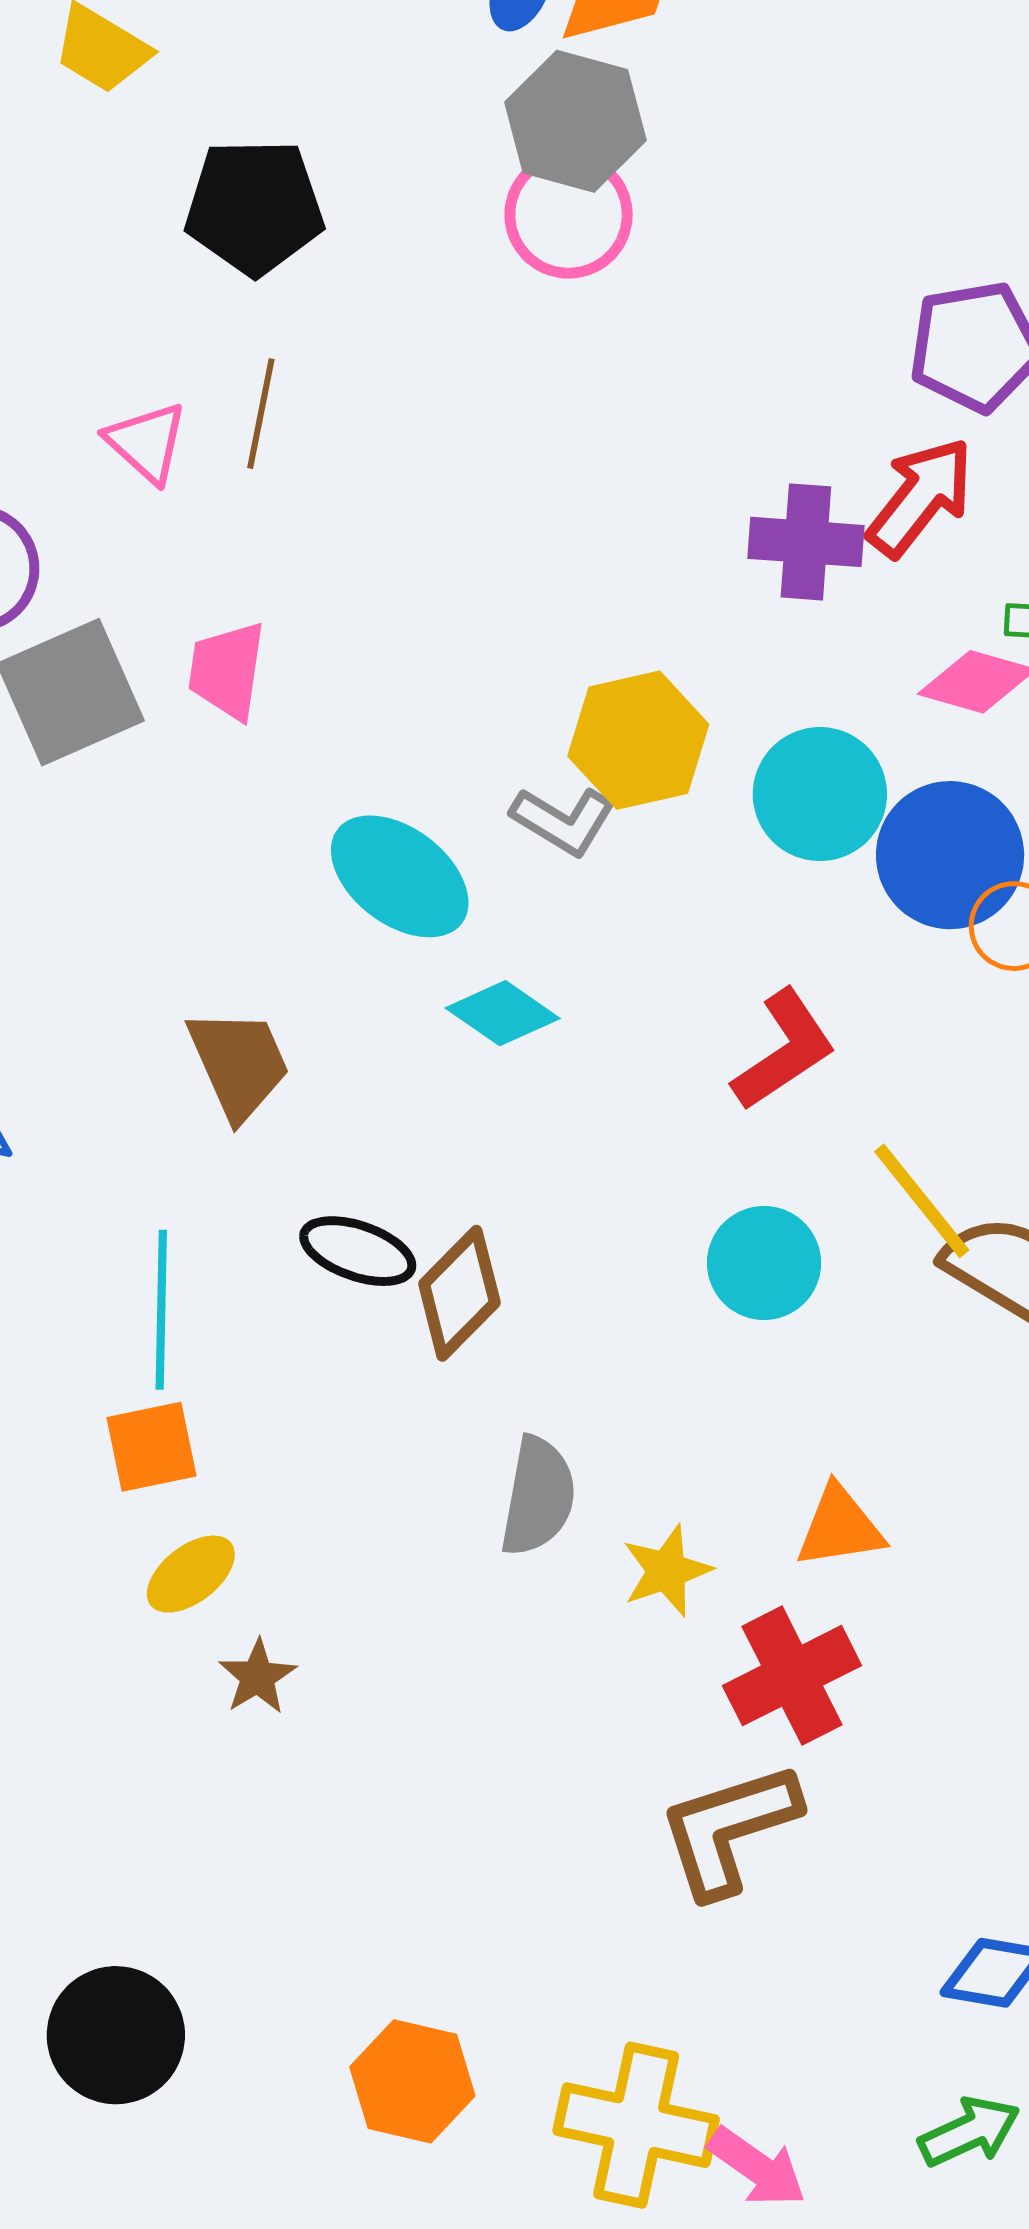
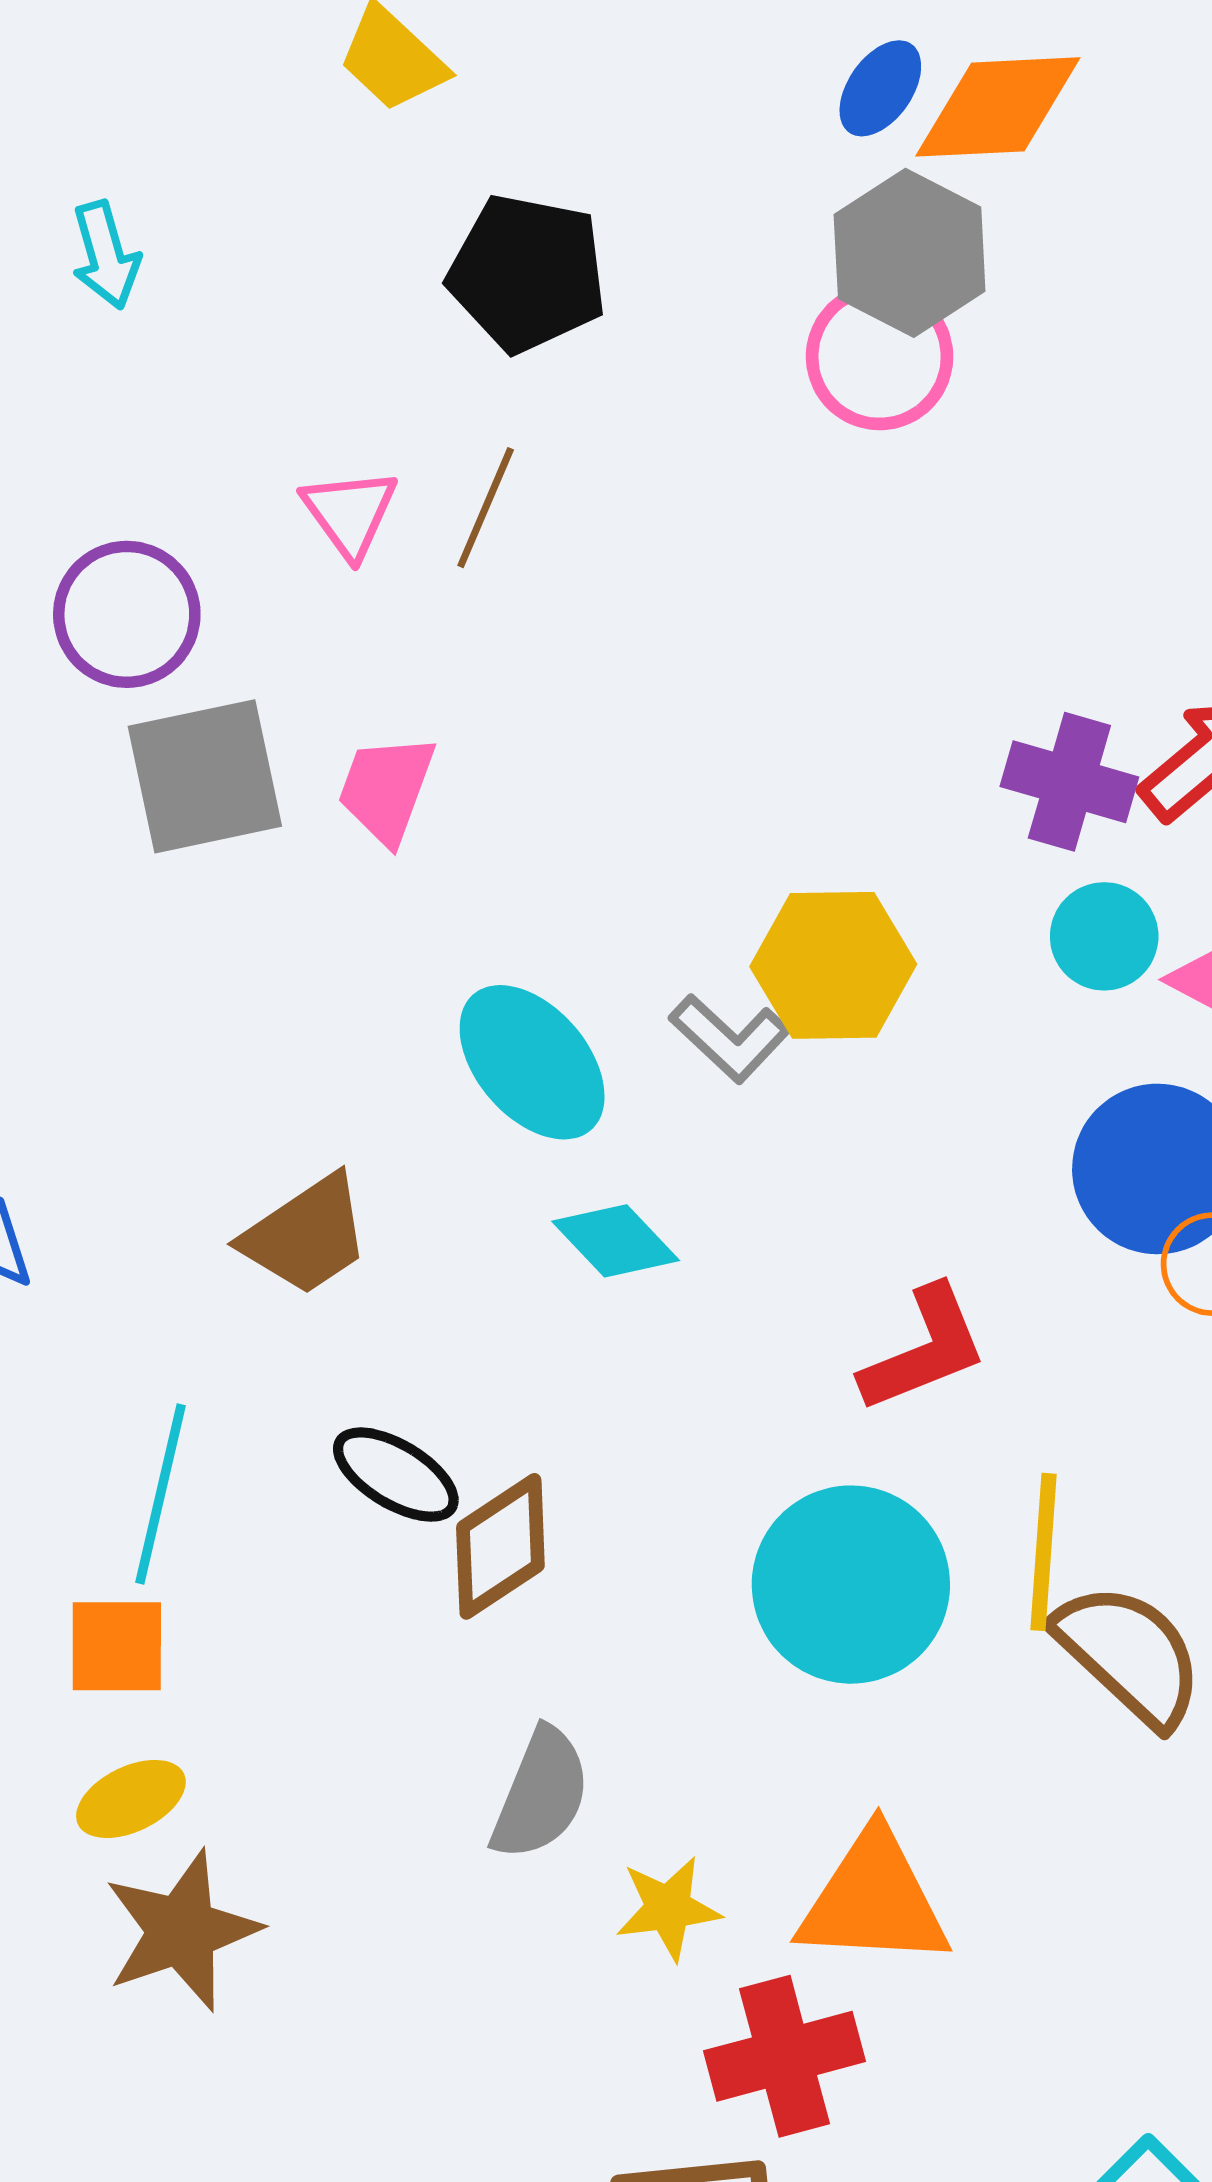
cyan circle: (820, 794) -> (1104, 936), moved, size x0.7
brown trapezoid: (239, 1064) -> (306, 1235), turned 68
yellow line: (922, 1201) -> (1043, 1552), turned 31
cyan circle: (764, 1263) -> (851, 1585), size x1.5
orange triangle: (840, 1527) -> (874, 1900), size x1.5
brown star: (257, 1677) -> (182, 1931), size x1.8

